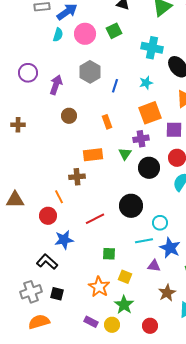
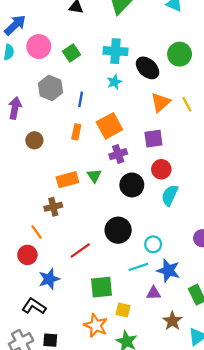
green square: (114, 31) -> (71, 53), moved
cyan star: (146, 83) -> (114, 82), moved
orange square: (150, 113) -> (109, 126), moved
orange rectangle: (107, 122) -> (76, 132), moved, turned 40
green triangle: (125, 154) -> (94, 176), moved
green square: (109, 254) -> (101, 287), size x1.5

